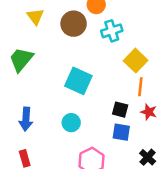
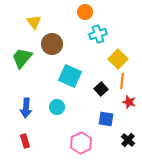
brown circle: (74, 24) -> (52, 44), moved
black square: (120, 110) -> (101, 89), moved, turned 32
cyan circle: (71, 123) -> (57, 107), moved

